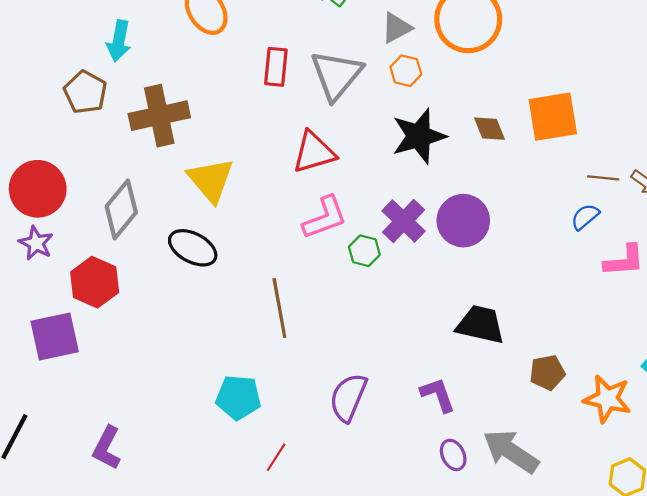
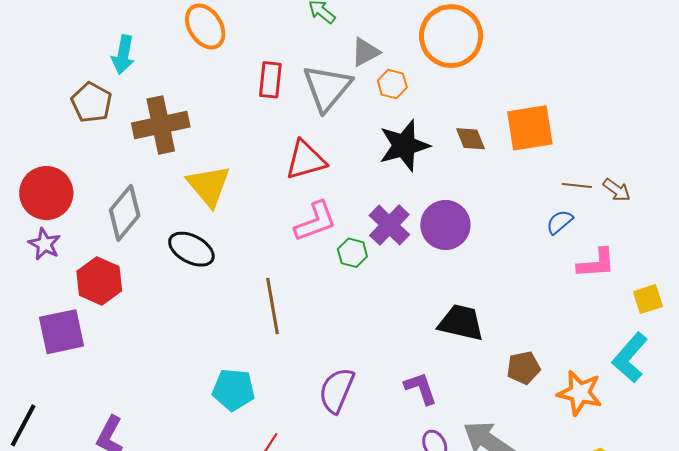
gray triangle: (397, 28) -> (365, 52), moved

